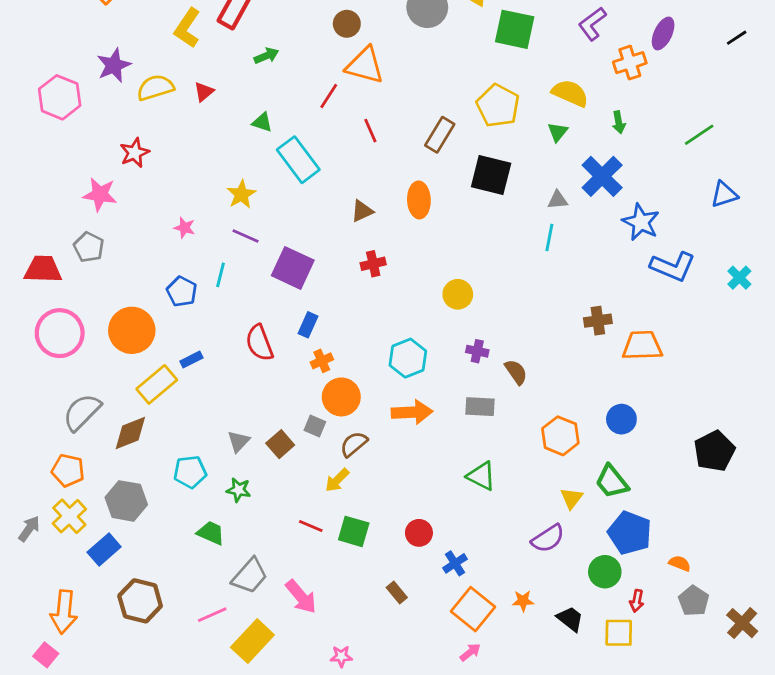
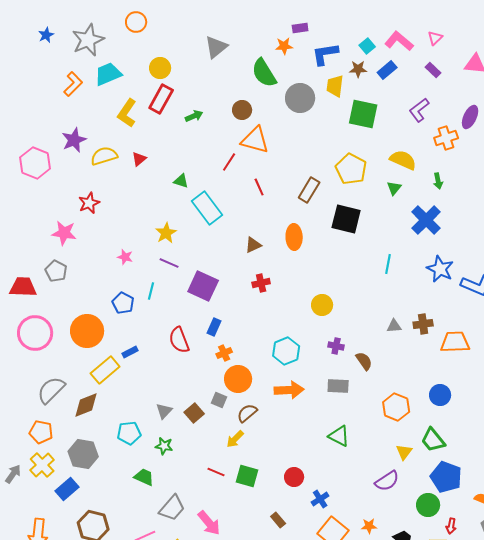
green arrow: (266, 56) -> (194, 116), moved
gray triangle: (558, 200) -> (394, 326), moved
blue star: (641, 222) -> (440, 269), moved

